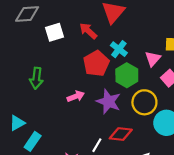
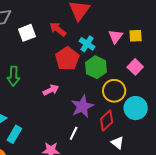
pink triangle: (153, 59) -> (116, 36), moved
purple star: (108, 102) -> (82, 106), moved, turned 30
red diamond: (121, 134) -> (107, 121), moved, turned -45

